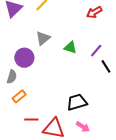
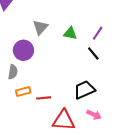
black line: (106, 66) -> (93, 53), moved
orange rectangle: (19, 96) -> (23, 91), turned 32
red line: (31, 119) -> (44, 98), moved

